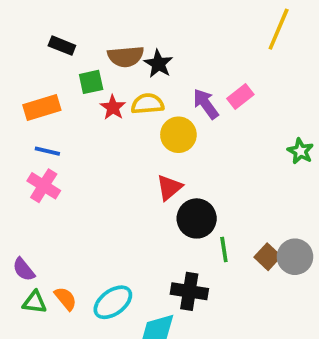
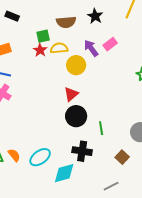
brown semicircle: (126, 56) -> (66, 22), moved
black star: (158, 64) -> (95, 16), moved
green square: (91, 82) -> (43, 36), moved
black circle: (197, 218) -> (76, 116), moved
brown square: (268, 257) -> (122, 157), moved

